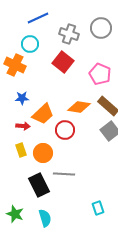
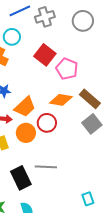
gray cross: (69, 34) -> (45, 17), moved, turned -36
pink pentagon: (100, 74) -> (67, 69), moved
orange circle: (43, 153) -> (26, 133), moved
cyan rectangle: (98, 208) -> (88, 199), moved

